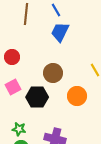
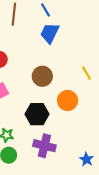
black hexagon: (37, 97) -> (37, 114), moved

